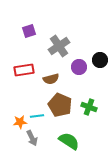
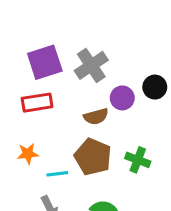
purple square: (29, 31) -> (45, 62), moved, size x1.6
brown semicircle: (51, 79) -> (96, 116), moved
orange star: (20, 122) -> (28, 154), moved

